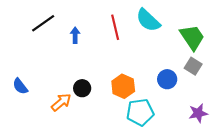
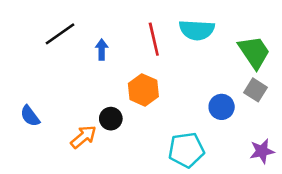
cyan semicircle: (148, 20) -> (197, 30), turned -40
orange hexagon: (123, 86) -> (143, 90), moved

